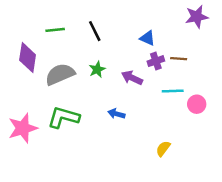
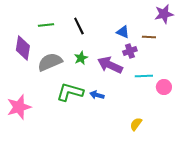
brown line: (179, 59) -> (149, 37), moved
purple arrow: (132, 78) -> (110, 65), size x1.4
green L-shape: (64, 117) -> (70, 92), moved

